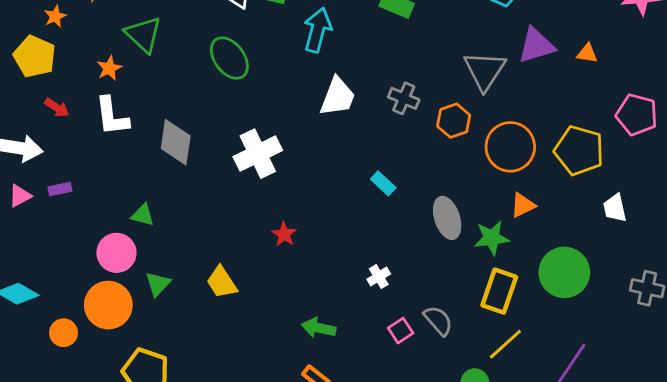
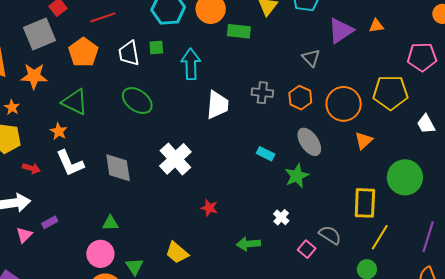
gray triangle: (485, 71) -> (311, 58), size x0.6
gray ellipse: (447, 218) -> (309, 142), moved
green star: (492, 238) -> (297, 176), moved
green arrow: (319, 328) -> (248, 244), moved

